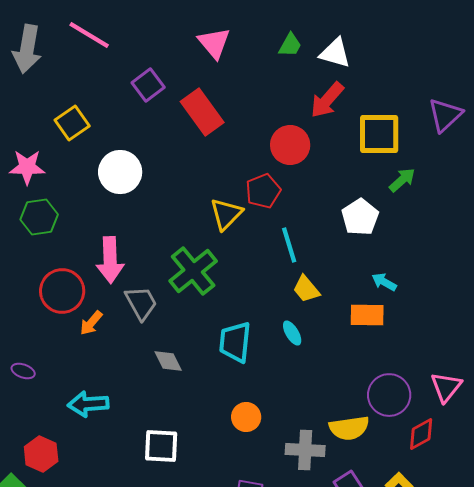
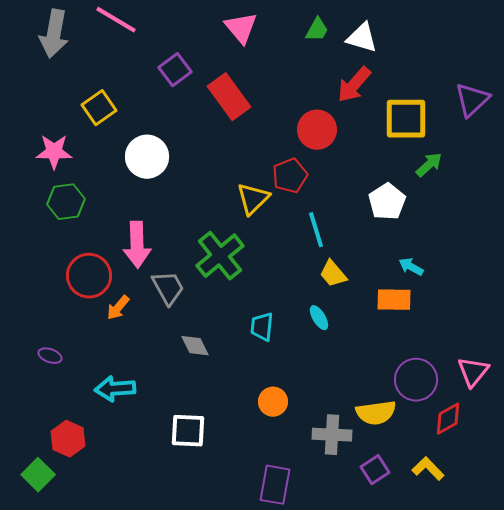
cyan trapezoid: (235, 342) -> (262, 327), size x0.7

